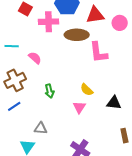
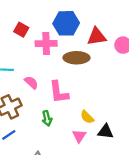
pink L-shape: (98, 52) -> (59, 92), moved
black triangle: (114, 103) -> (106, 132), moved

